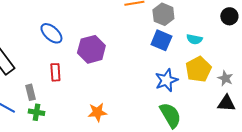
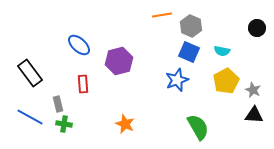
blue star: (166, 80) -> (177, 80), moved
orange star: (97, 112) -> (125, 124), turned 30

